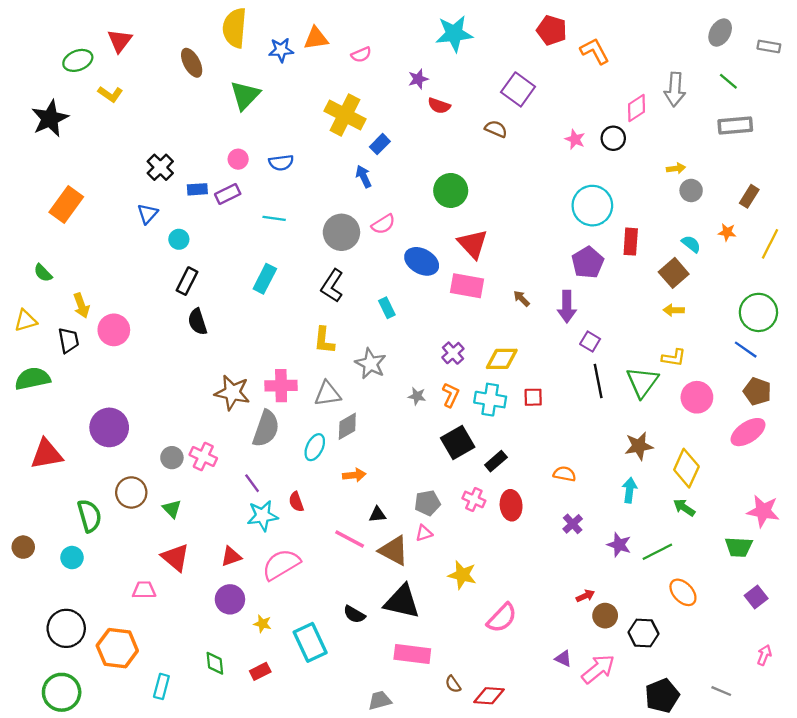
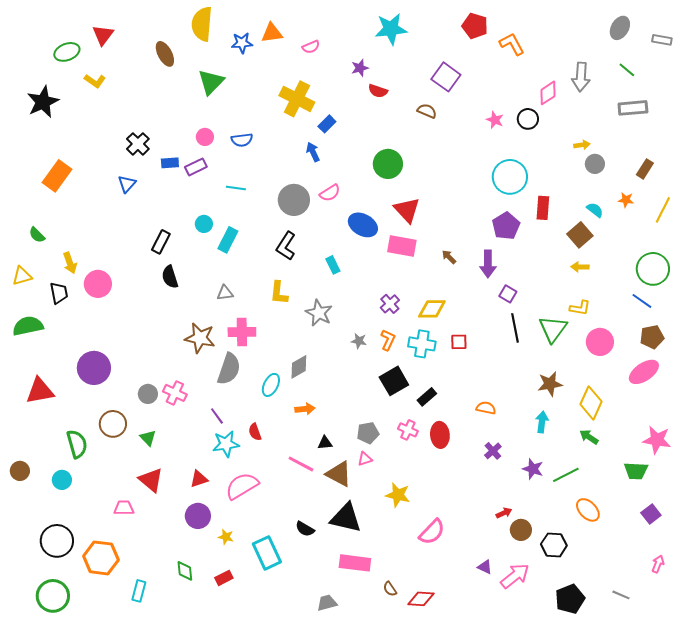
cyan circle: (179, 239) -> (204, 224), moved
brown pentagon: (757, 391) -> (652, 337), turned -30
gray triangle: (328, 394) -> (225, 293), moved, size x0.7

